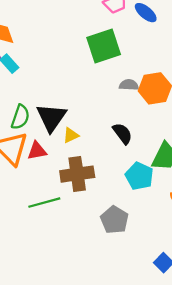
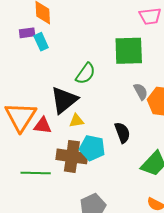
gray semicircle: (129, 85) -> (141, 92), turned 42
green semicircle: (20, 117) -> (85, 73), moved
cyan pentagon: (139, 176) -> (92, 148), moved, turned -30

